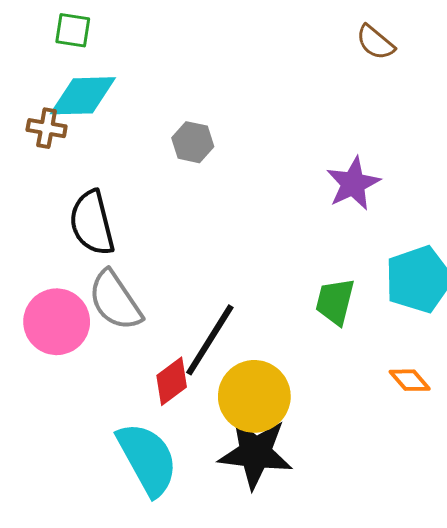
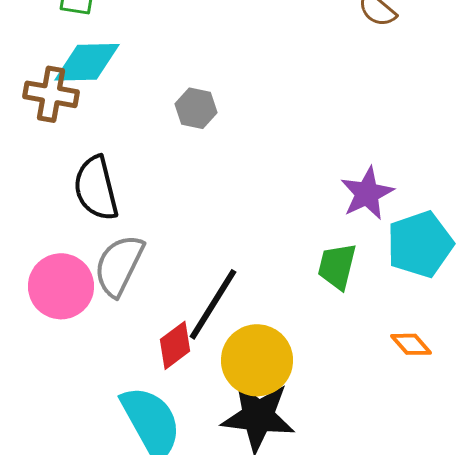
brown cross: (47, 128) -> (51, 94), size x1.4
purple star: (353, 184) -> (367, 193), moved
gray semicircle: (115, 301) -> (119, 265), turned 60

